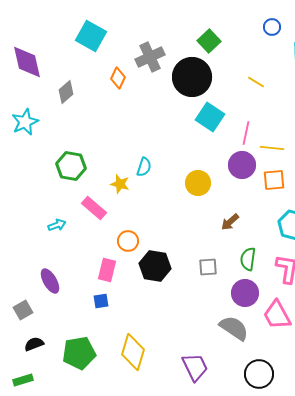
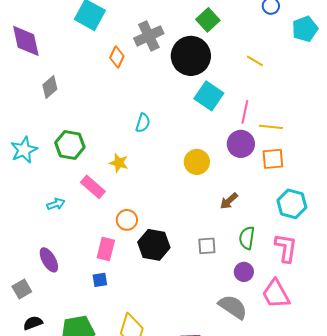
gray diamond: (66, 92) -> (50, 87), moved
cyan star: (25, 122) -> (24, 150), moved
cyan semicircle: (144, 167) -> (143, 123), moved
purple circle: (245, 293) -> (244, 272), size x0.7

